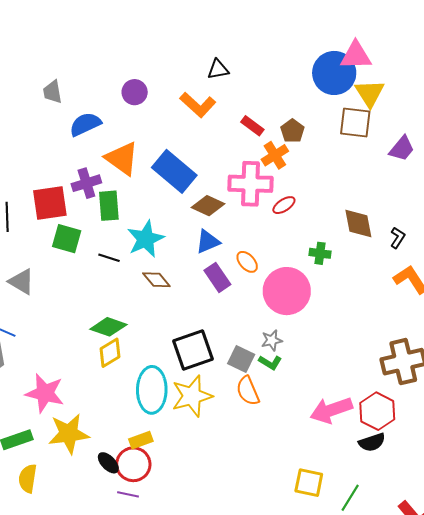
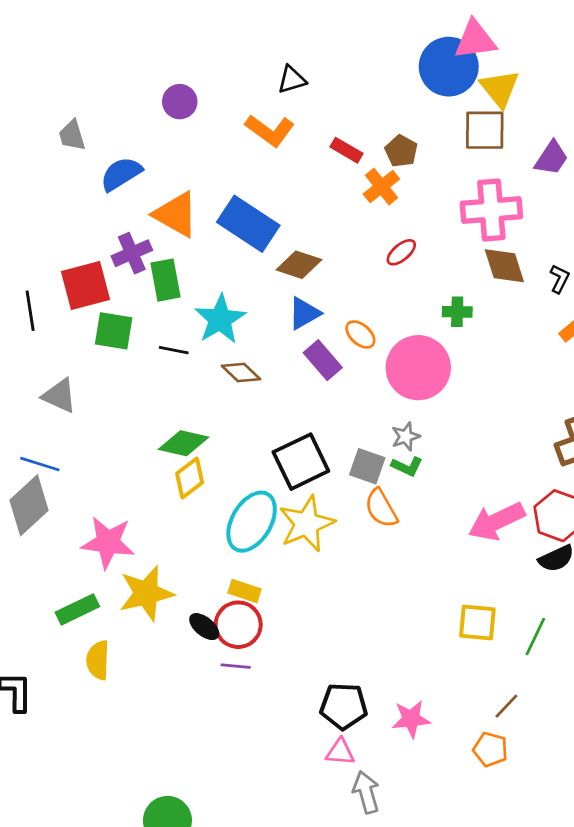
purple circle: (135, 92) -> (180, 102), moved
pink cross: (250, 184) -> (491, 210), moved
cyan ellipse: (152, 390) -> (252, 522), turned 36
yellow rectangle: (141, 440) -> (245, 591), turned 45

